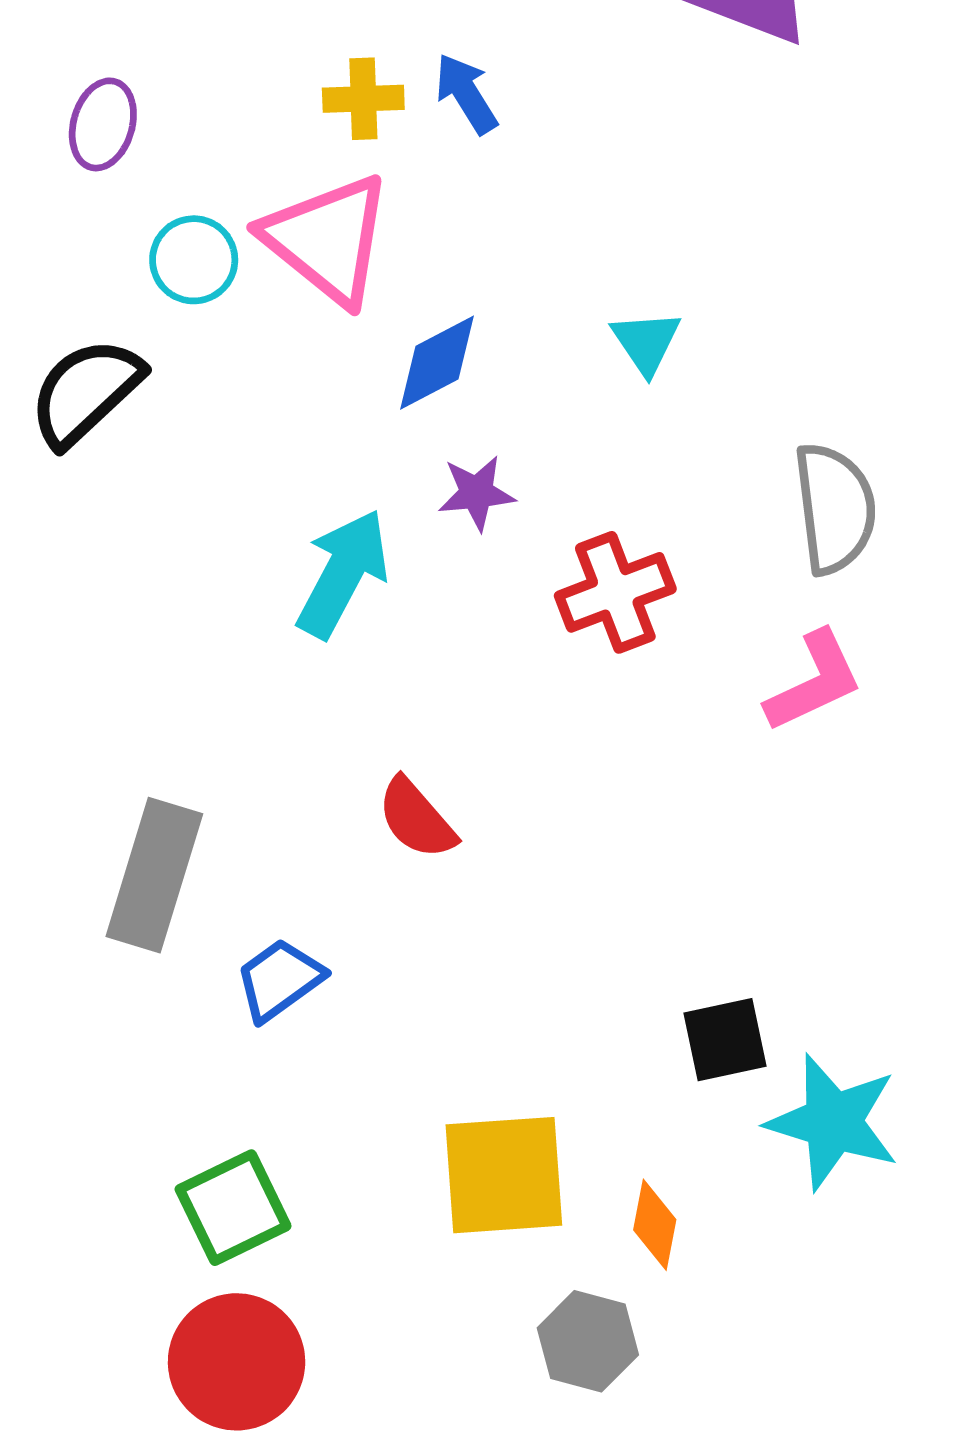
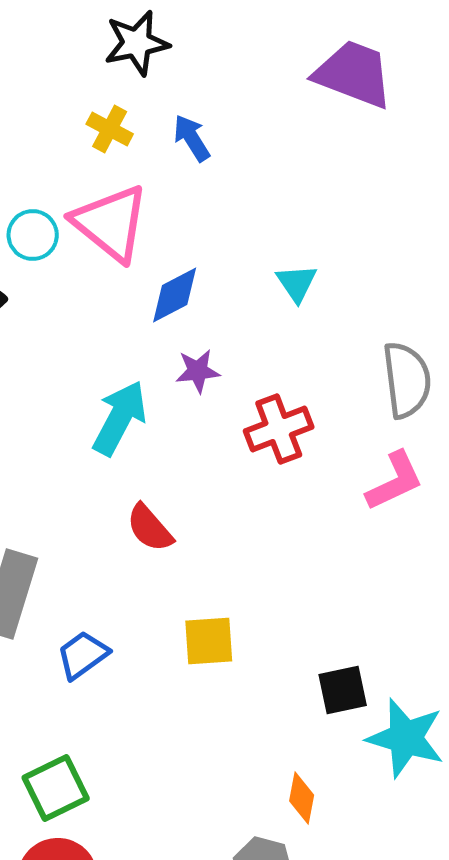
yellow cross: (363, 99) -> (110, 129), moved, turned 30
red semicircle: (416, 819) -> (150, 528), moved
yellow square: (504, 1175) -> (209, 641), moved, size x0.7

